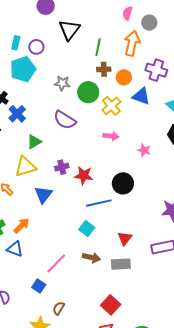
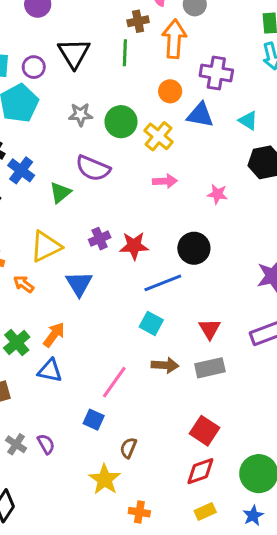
black triangle: (69, 30) -> (74, 53), moved
brown cross: (104, 69) -> (138, 21), moved
green triangle: (34, 142) -> (60, 193), moved

